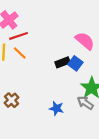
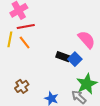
black rectangle: (63, 62) -> (63, 57), turned 32
brown cross: (11, 100) -> (22, 86), moved

